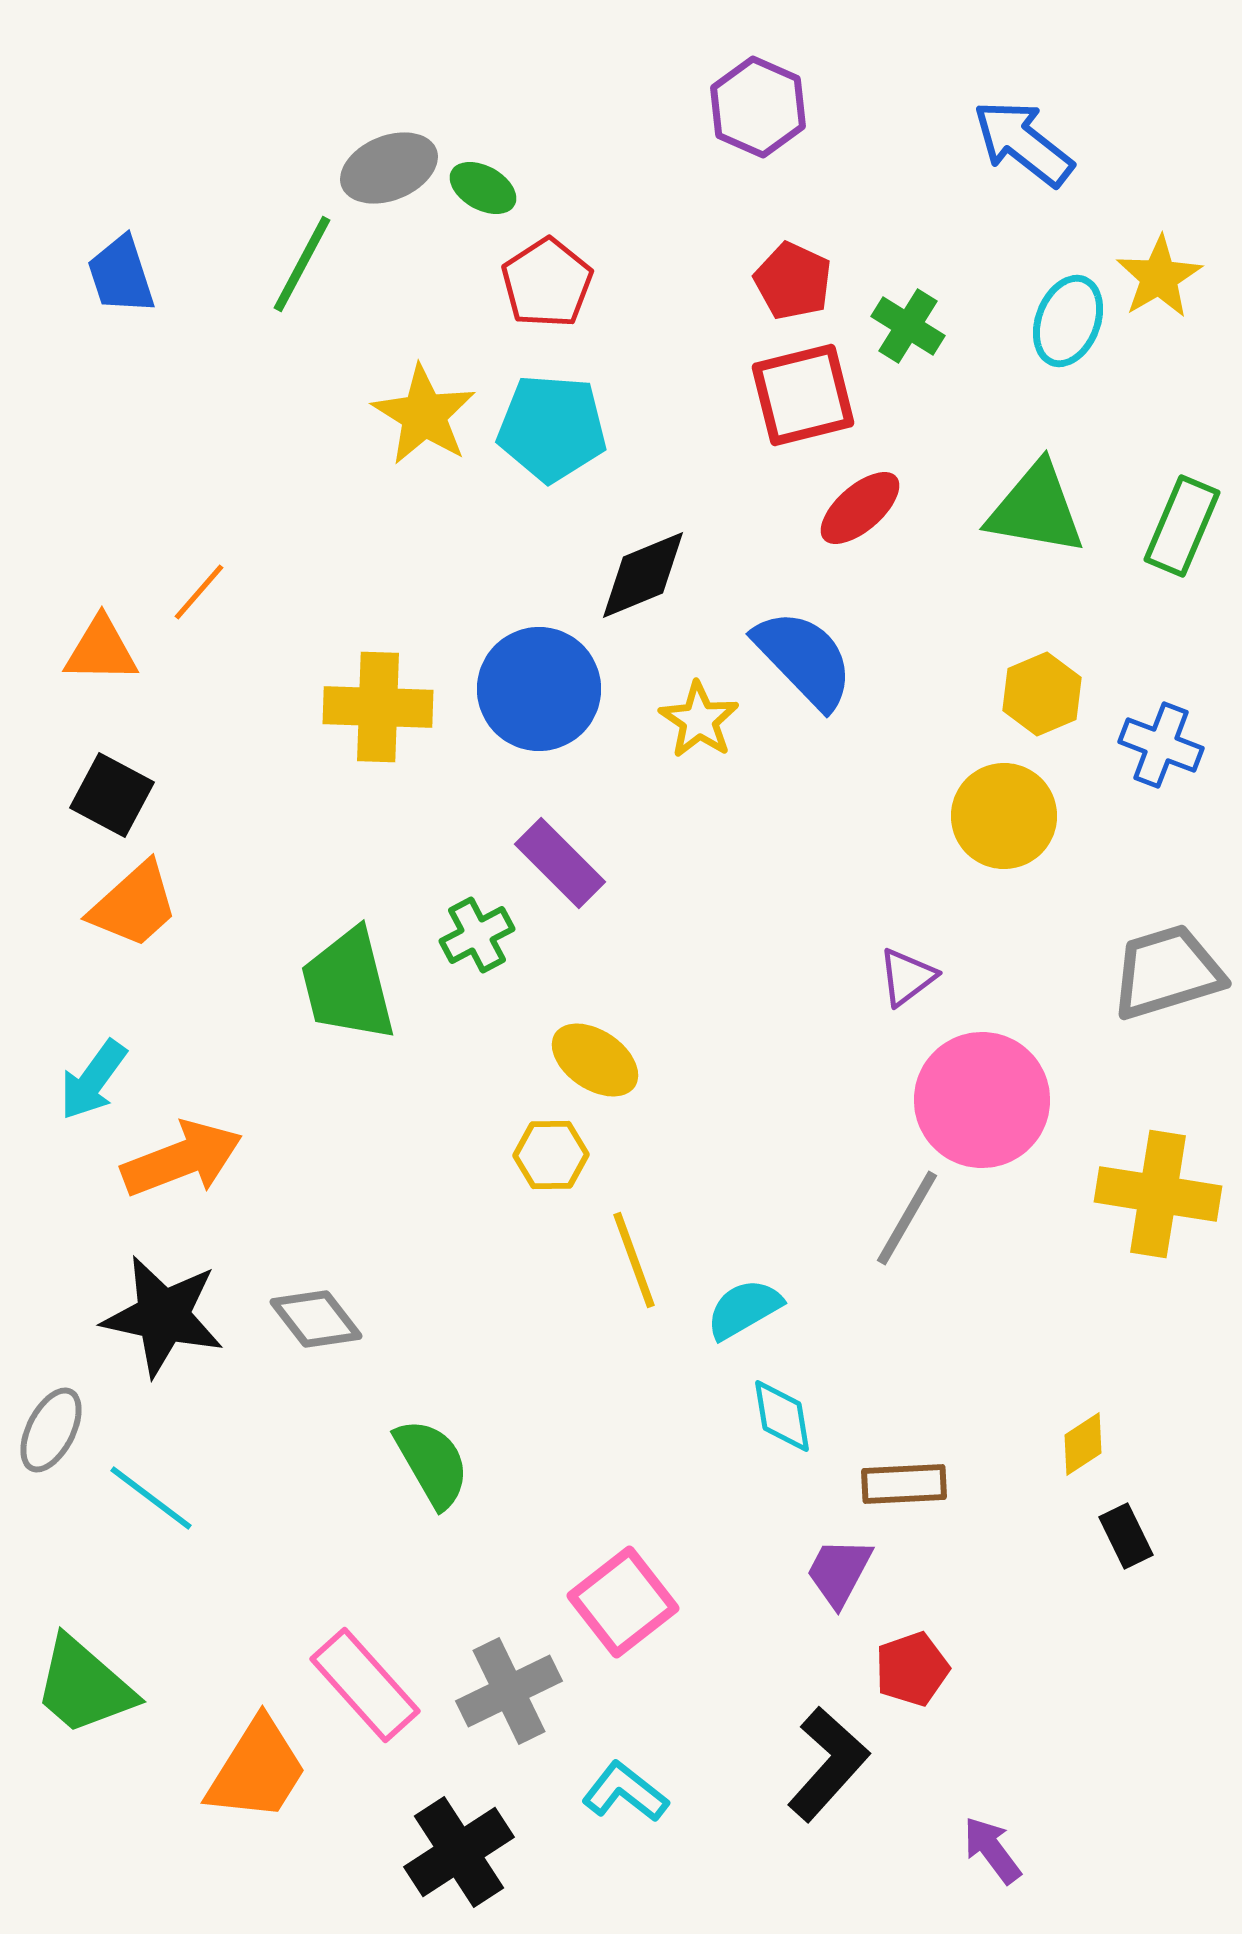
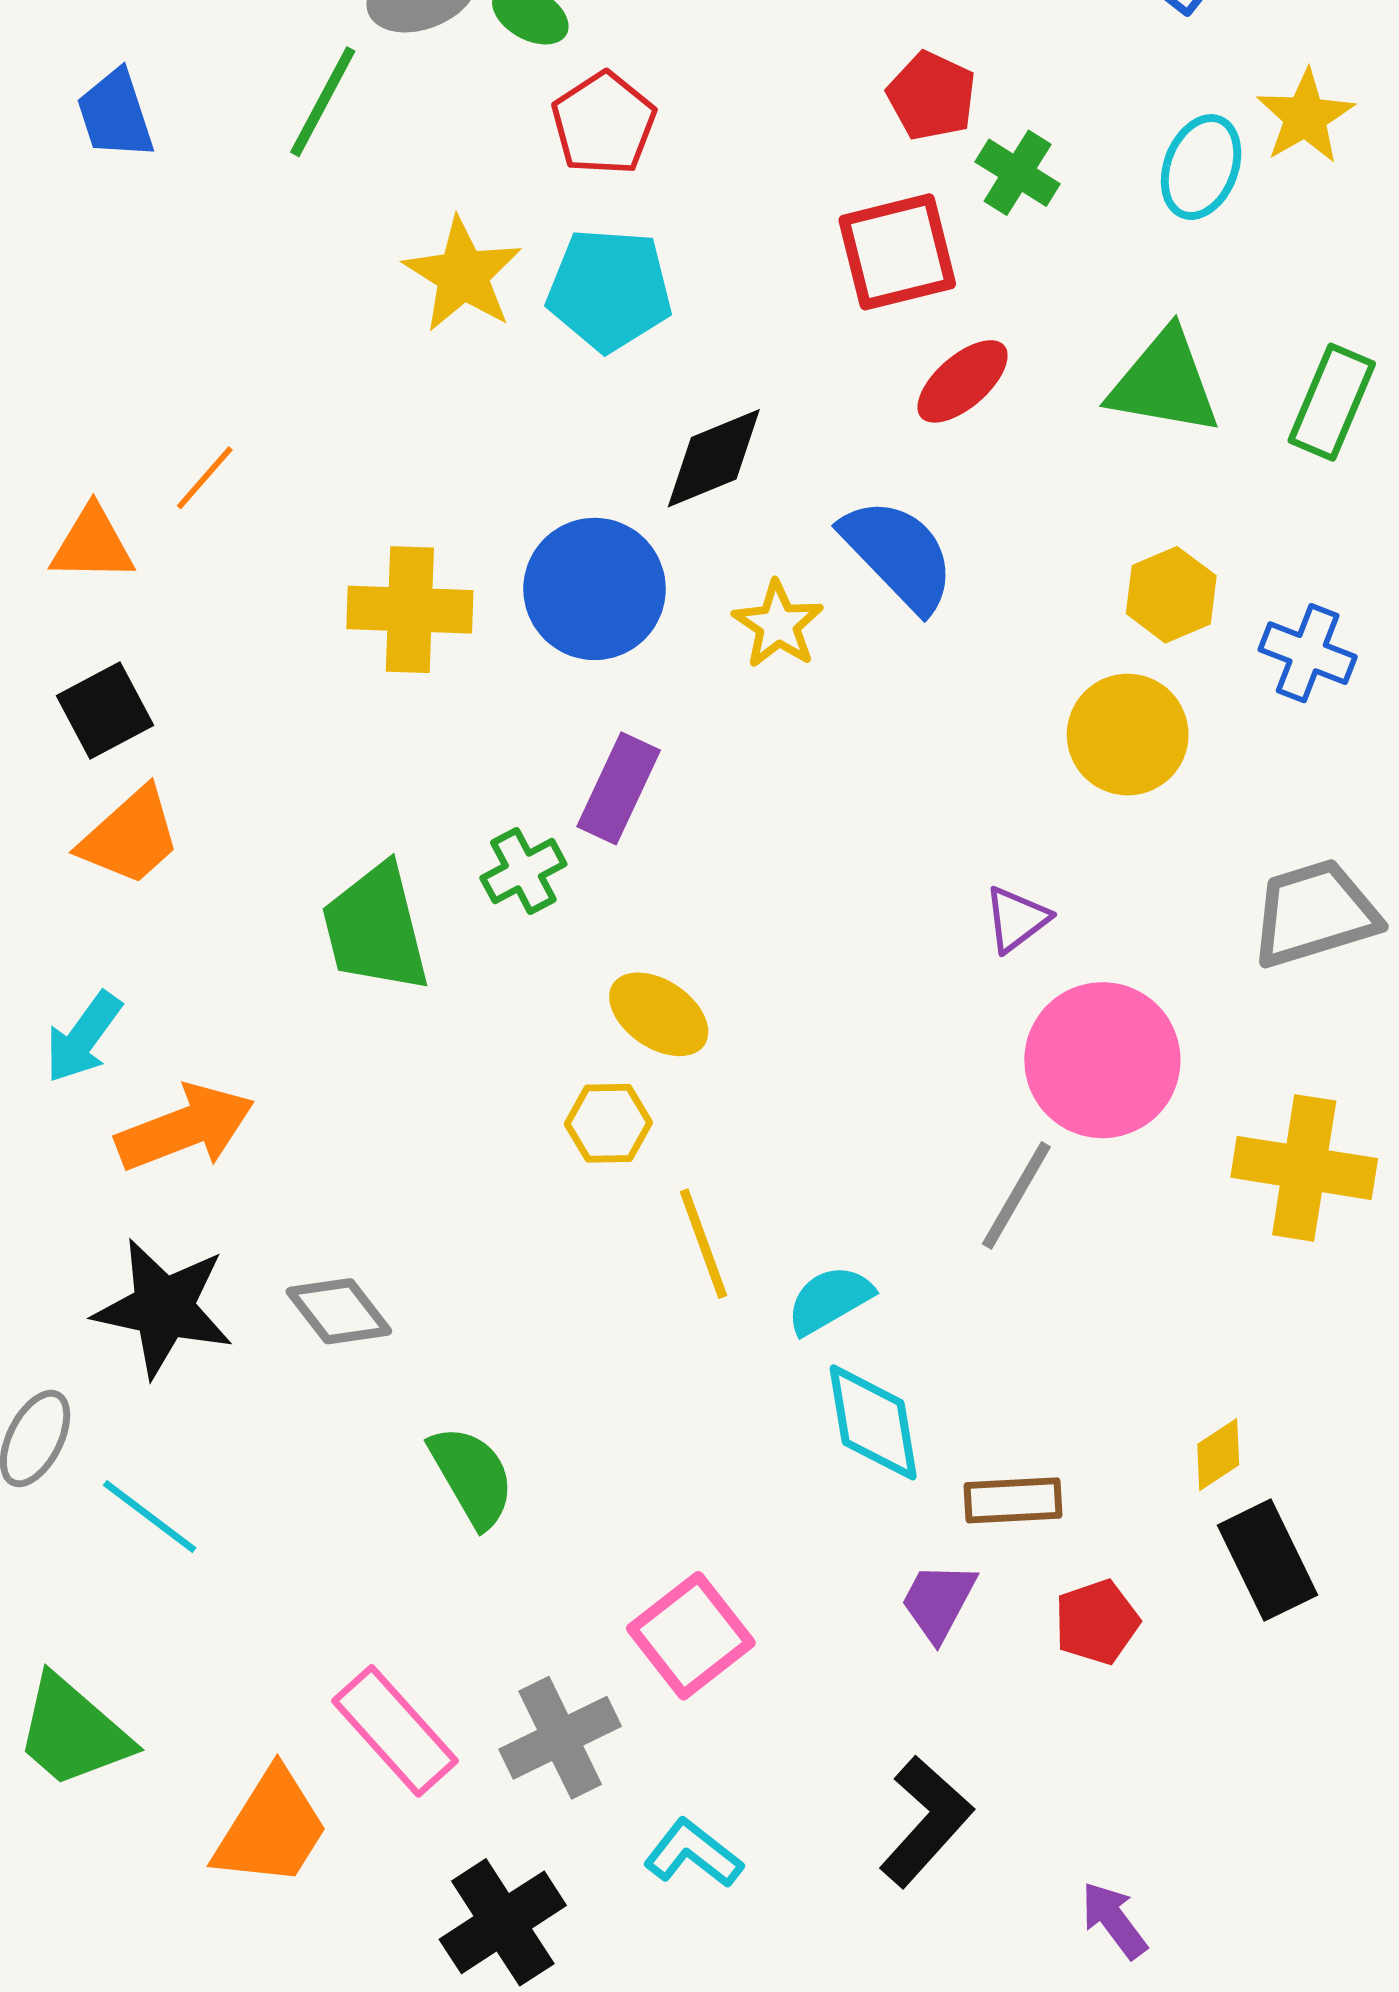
red pentagon: (793, 281) -> (932, 96), moved
black square: (112, 795) -> (105, 710), turned 34
purple rectangle: (560, 863) -> (619, 788), turned 70
cyan diamond: (782, 1416) -> (873, 1422), size x1.4
black rectangle: (1126, 1536) -> (1268, 1560), size x1.6
red pentagon: (912, 1669) -> (1097, 1622), moved

